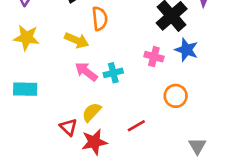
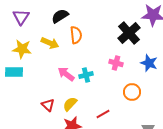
yellow arrow: (77, 40) -> (50, 43), moved
blue star: (186, 50) -> (149, 63), moved
cyan rectangle: (25, 89) -> (14, 72), moved
red triangle: (69, 127) -> (48, 105), moved

